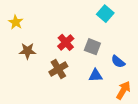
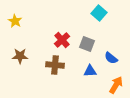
brown star: (27, 51) -> (20, 56), moved
brown cross: (58, 69) -> (55, 65), turned 36

